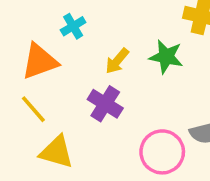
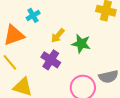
green star: (166, 57) -> (81, 44), moved

